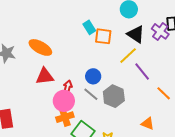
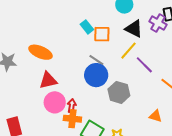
blue circle: (93, 76) -> (96, 75), size x1.5
red arrow: (68, 87) -> (72, 106), moved
gray line: (91, 94) -> (96, 60), moved
pink circle: (64, 101) -> (55, 102), moved
orange cross: (65, 117) -> (72, 119), turned 30

